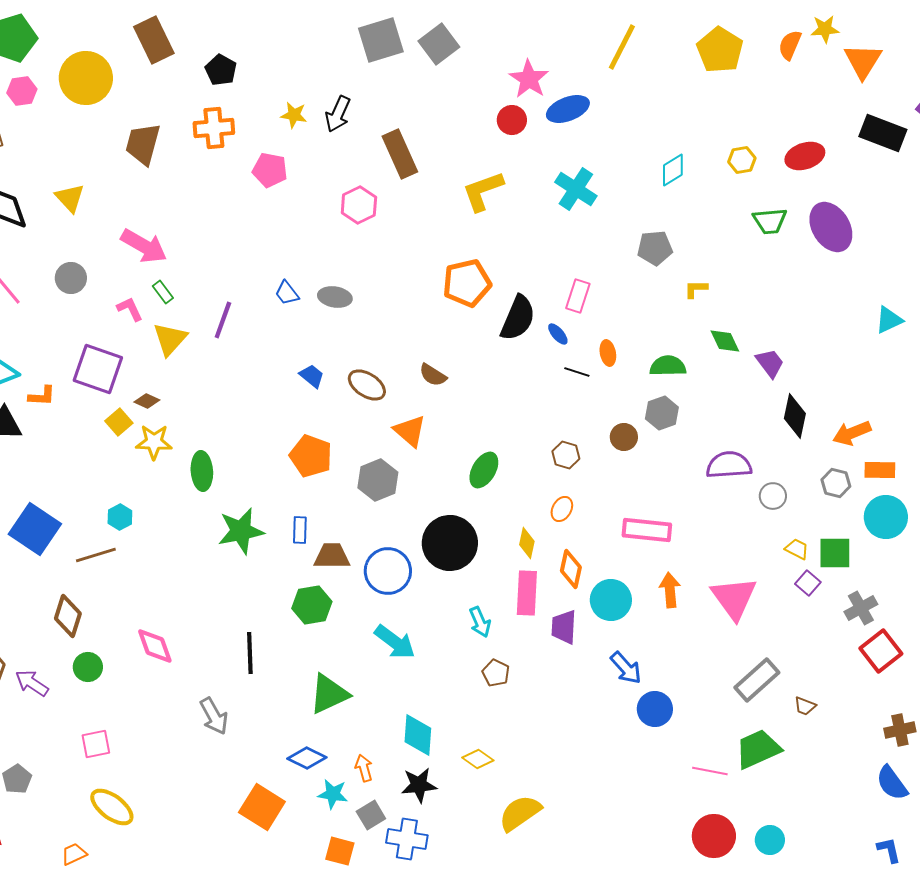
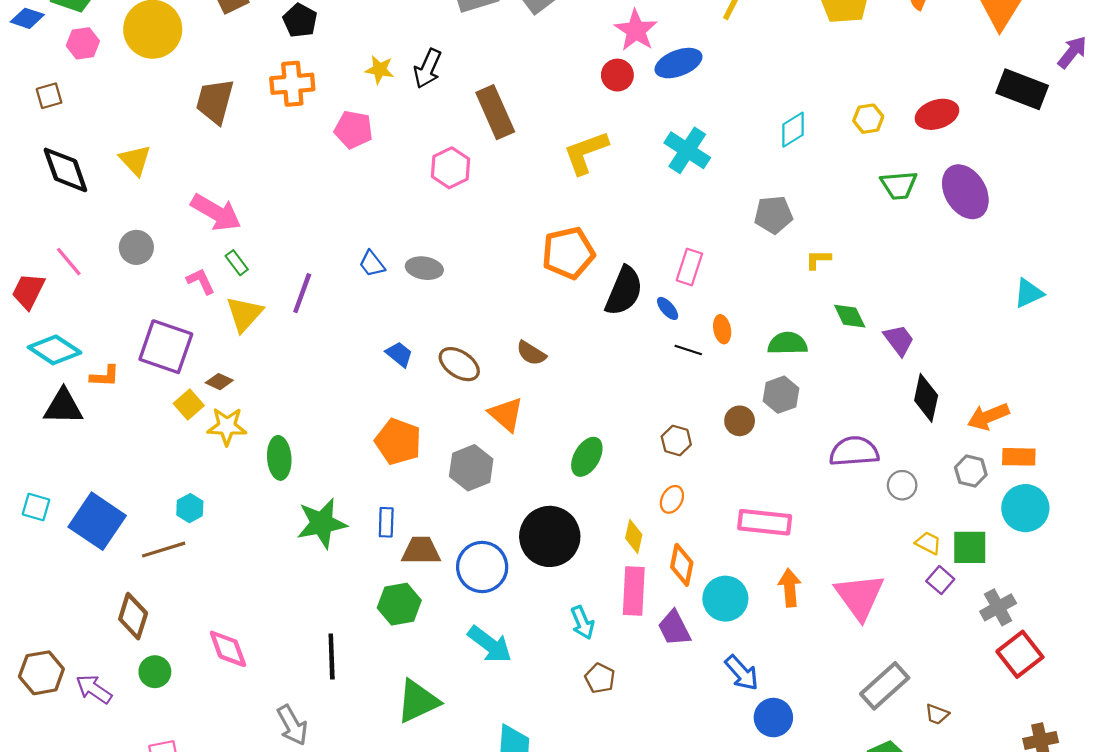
purple trapezoid: (564, 627) -> (674, 628), turned -30

